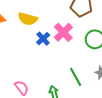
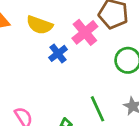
pink cross: (63, 32) -> (85, 32), moved

